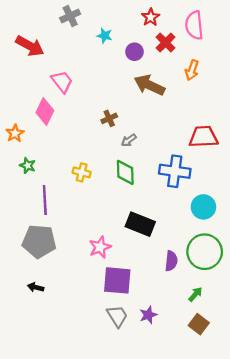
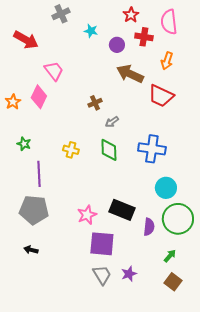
red cross: (166, 43) -> (144, 37), turned -36
orange star: (15, 133) -> (13, 102), moved
red trapezoid: (203, 137) -> (161, 96), moved, turned -152
cyan circle: (203, 207) -> (166, 188), moved
black rectangle: (140, 224) -> (122, 210), moved

